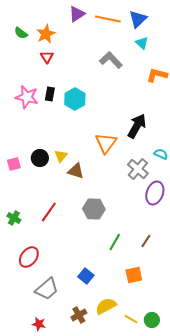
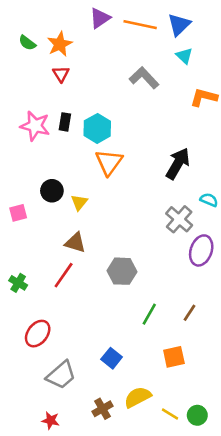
orange triangle: (106, 143) -> (109, 162), moved
black circle: (40, 158) -> (52, 191), moved
brown triangle: (76, 171) -> (75, 243), moved

